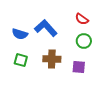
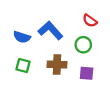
green circle: (84, 41) -> (83, 45), moved

